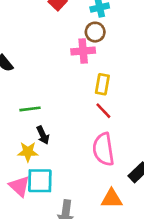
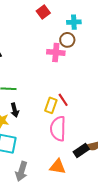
yellow rectangle: (102, 84) -> (51, 105), moved

